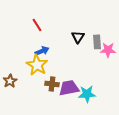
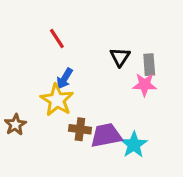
pink star: (108, 50) -> (145, 85), moved
blue arrow: (42, 51) -> (65, 78), turned 144
cyan star: (87, 94) -> (134, 145), turned -30

